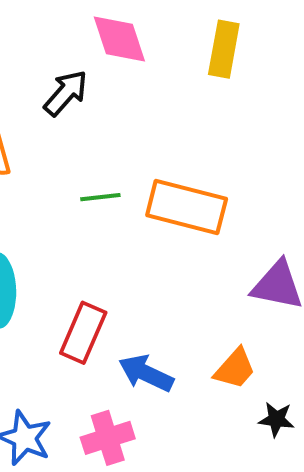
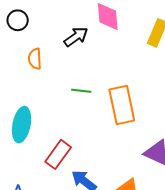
orange rectangle: (187, 207) -> (122, 105), turned 51

